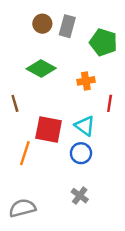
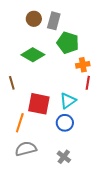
green pentagon: (103, 42) -> (68, 43), moved
orange cross: (86, 81) -> (83, 65), moved
cyan triangle: (85, 126) -> (68, 101), turned 48
gray semicircle: (22, 208) -> (26, 149), moved

